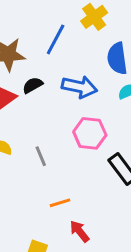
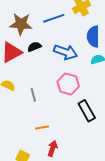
blue line: (56, 39) -> (54, 18), turned 35
red arrow: (80, 231) -> (52, 148), turned 49

